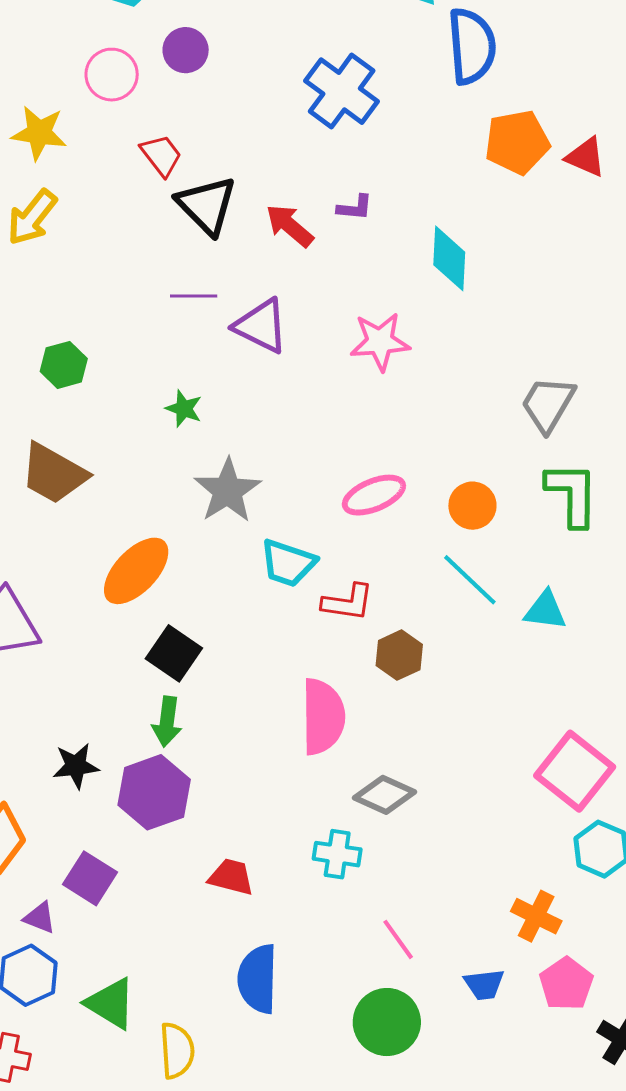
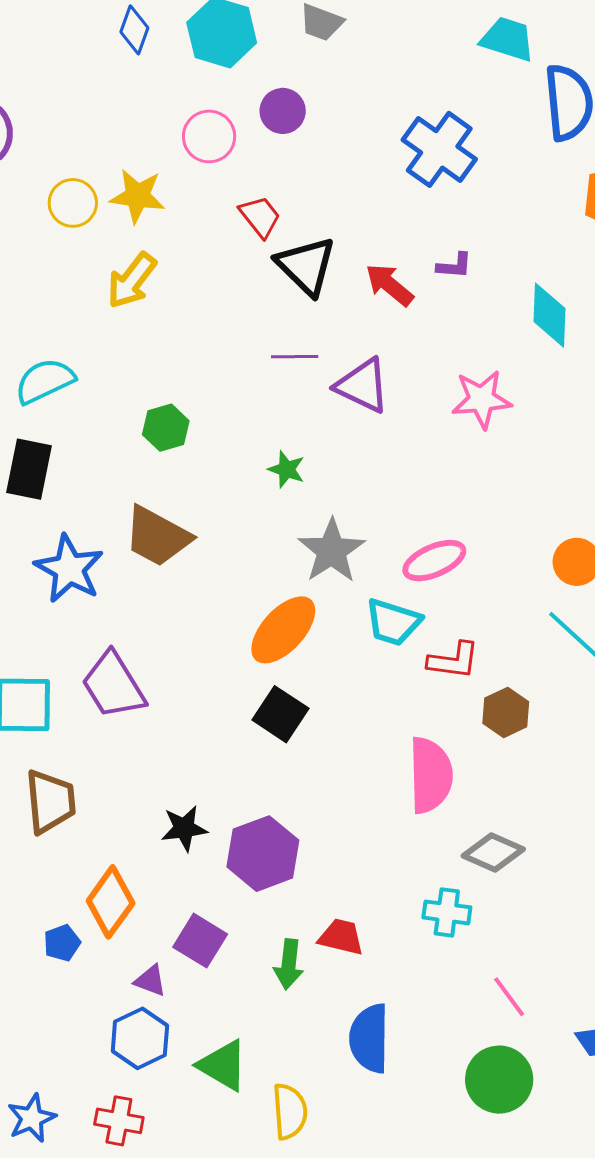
pink ellipse: (374, 495) -> (434, 561), moved
orange ellipse: (136, 571) -> (283, 630), moved
green arrow: (167, 722) -> (289, 964), moved

